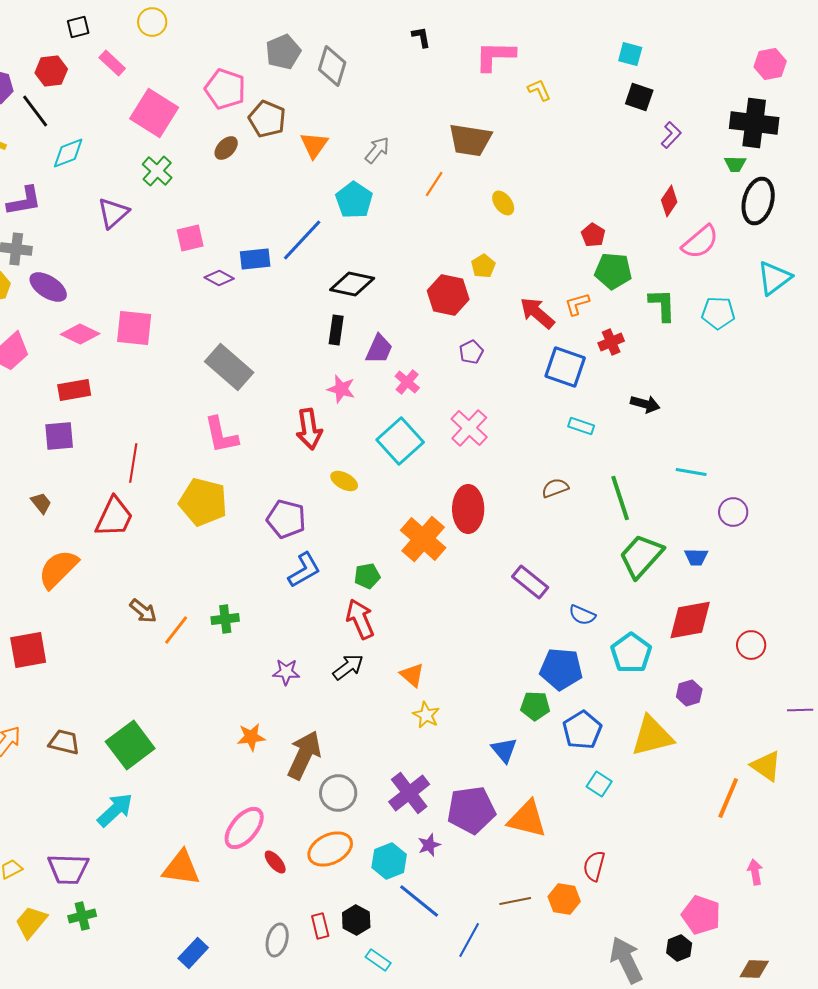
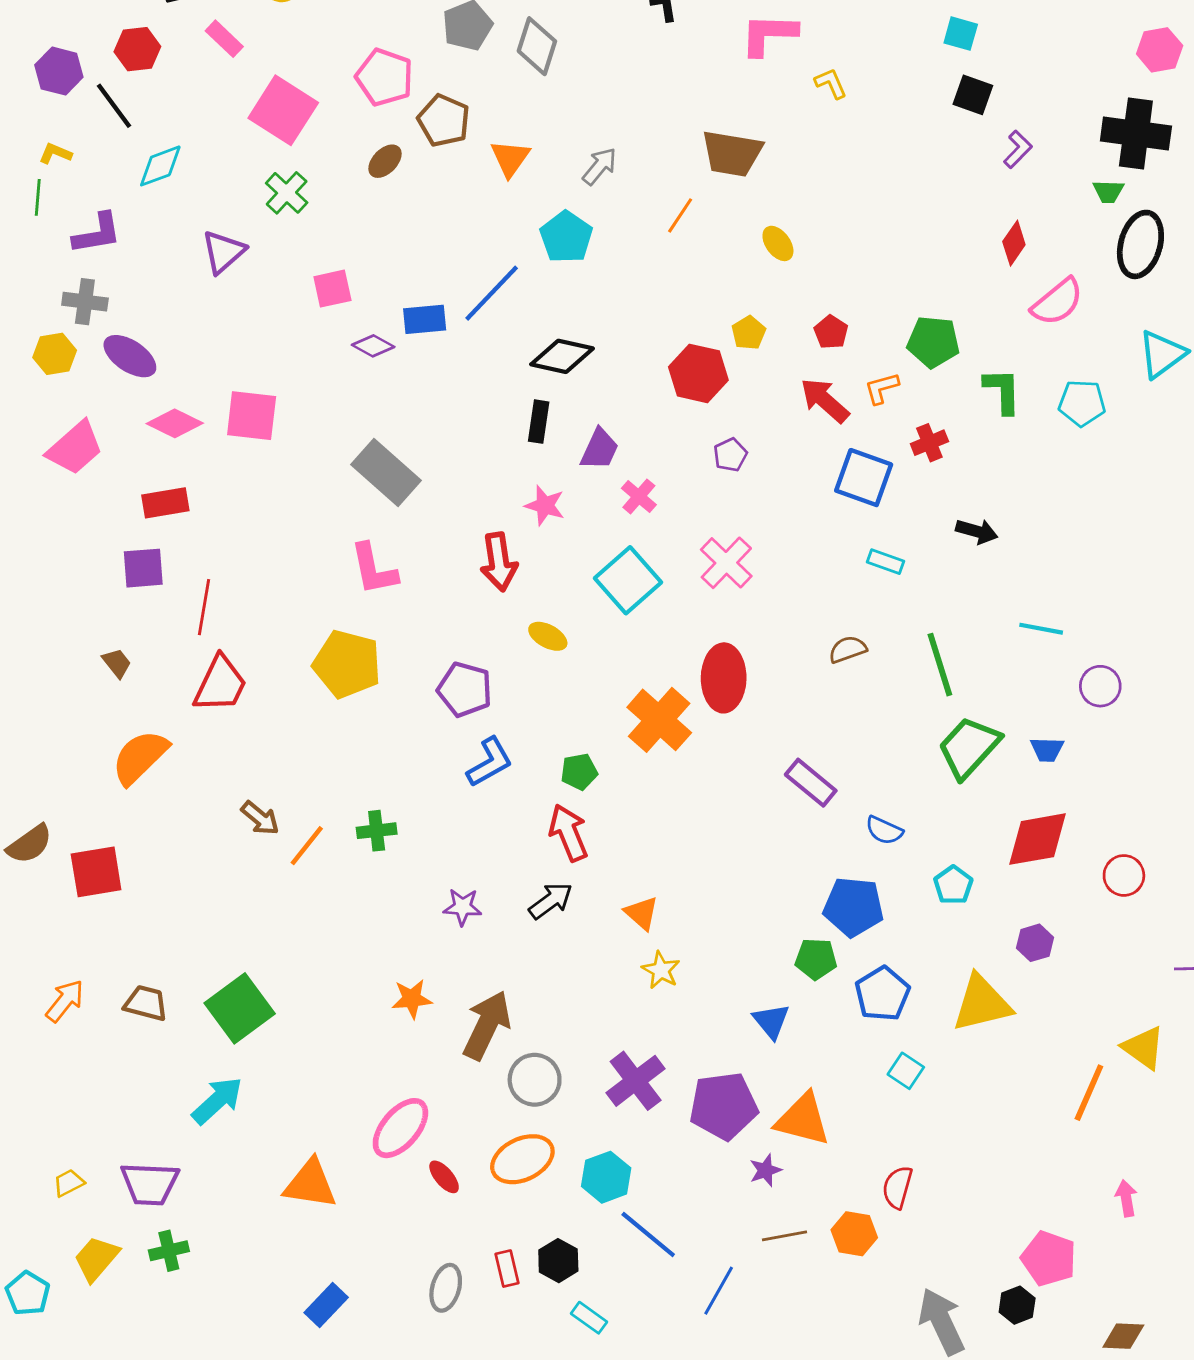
red pentagon: (593, 235) -> (831, 332), moved
red line: (133, 463) -> (204, 607), moved
cyan pentagon: (631, 653) -> (953, 885), size x0.7
purple star: (429, 845) -> (765, 1170), moved

